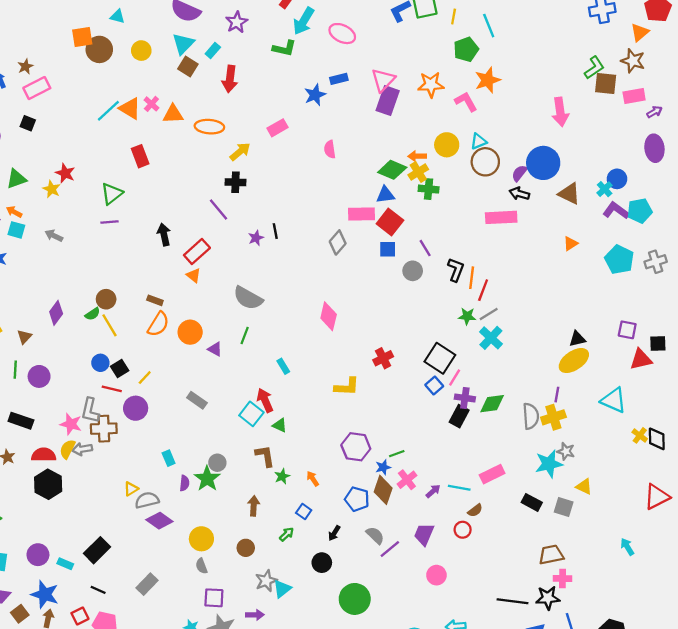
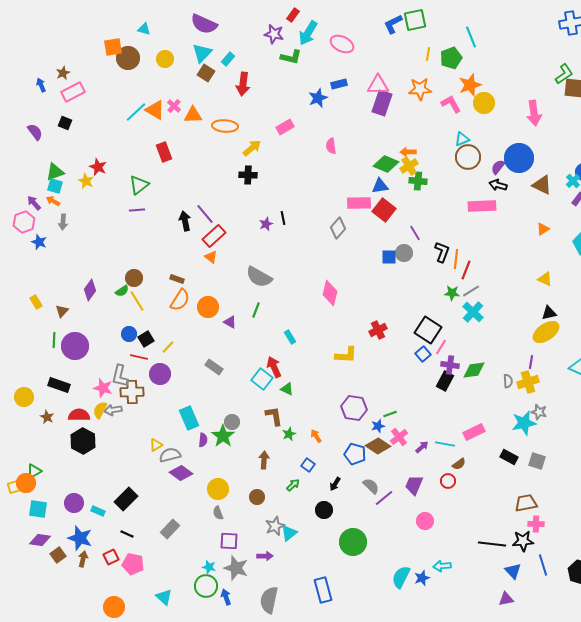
yellow line: (454, 16) -> (428, 54), moved
purple star: (237, 22) -> (274, 34), moved, turned -30
pink triangle: (383, 80) -> (378, 85), turned 45
yellow circle: (447, 145) -> (484, 103), moved
purple line: (218, 210) -> (205, 214), moved
cyan square: (16, 230) -> (55, 186), moved
gray arrow: (54, 236) -> (63, 222), moved, turned -112
blue square: (388, 249) -> (389, 257), moved
purple circle: (39, 376) -> (75, 346), size x1.4
gray semicircle: (531, 416) -> (508, 381), size x0.6
cyan rectangle: (169, 458) -> (189, 418), size x1.6
yellow triangle: (584, 487) -> (545, 279), moved
brown diamond: (383, 490) -> (378, 446), turned -75

